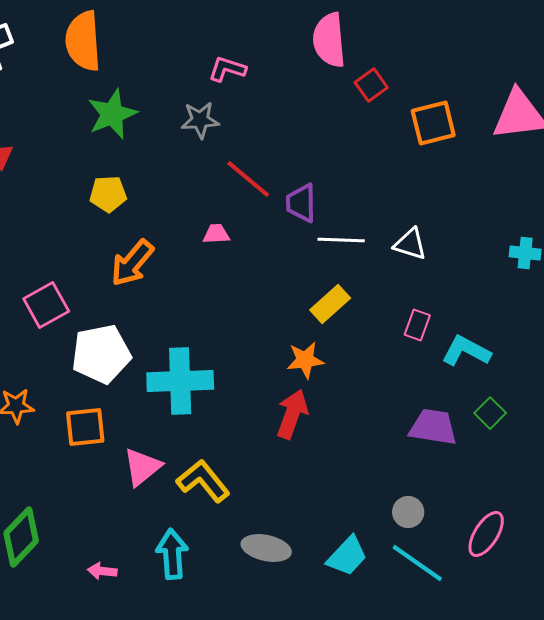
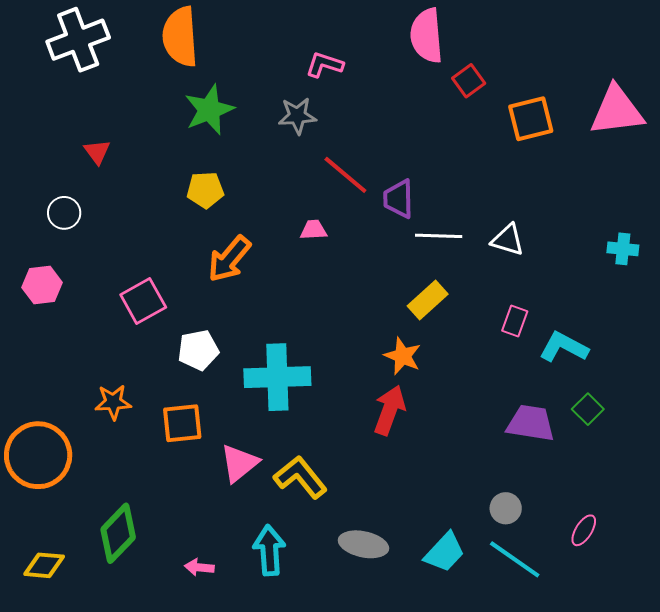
white pentagon: (101, 354) -> (198, 350), size x0.7
orange star: (305, 360) -> (403, 356), turned 30
pink ellipse: (486, 534) -> (584, 530), size x0.7

